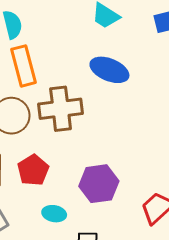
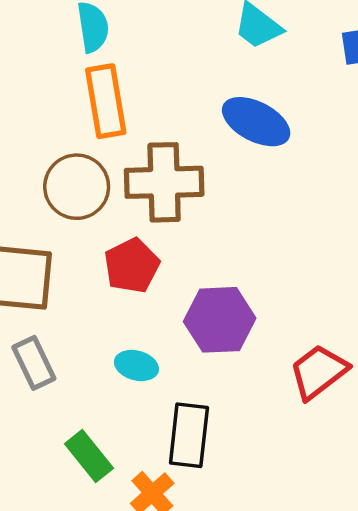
red pentagon: (33, 170) -> (132, 266), moved

